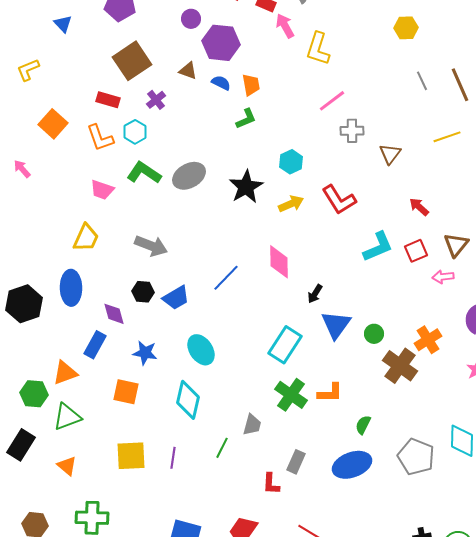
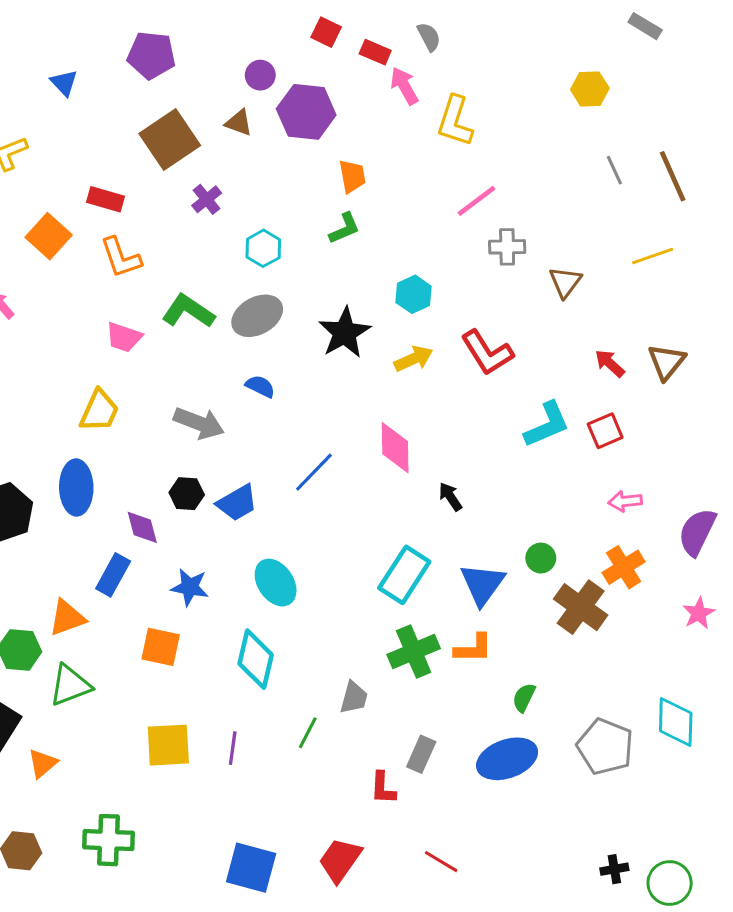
brown triangle: (188, 71) -> (239, 123), moved
blue semicircle: (221, 83) -> (260, 386), moved
red rectangle: (108, 100) -> (105, 199), moved
cyan hexagon: (135, 132) -> (263, 248), moved
brown triangle: (456, 245) -> (666, 362), moved
pink arrow: (443, 277) -> (625, 501), moved
black arrow: (315, 294) -> (450, 497), turned 114
blue triangle: (336, 325) -> (483, 584), moved
green cross: (291, 395) -> (414, 652), turned 32
orange triangle: (67, 466) -> (43, 763), moved, turned 40

